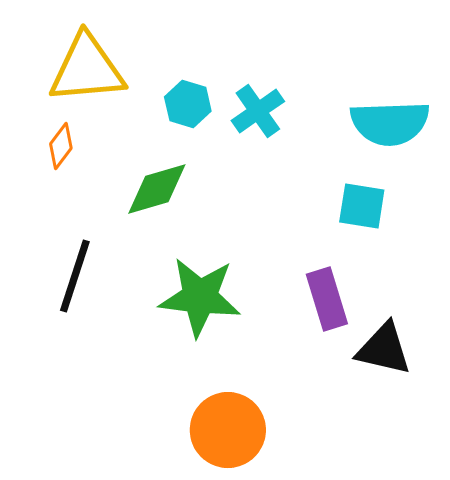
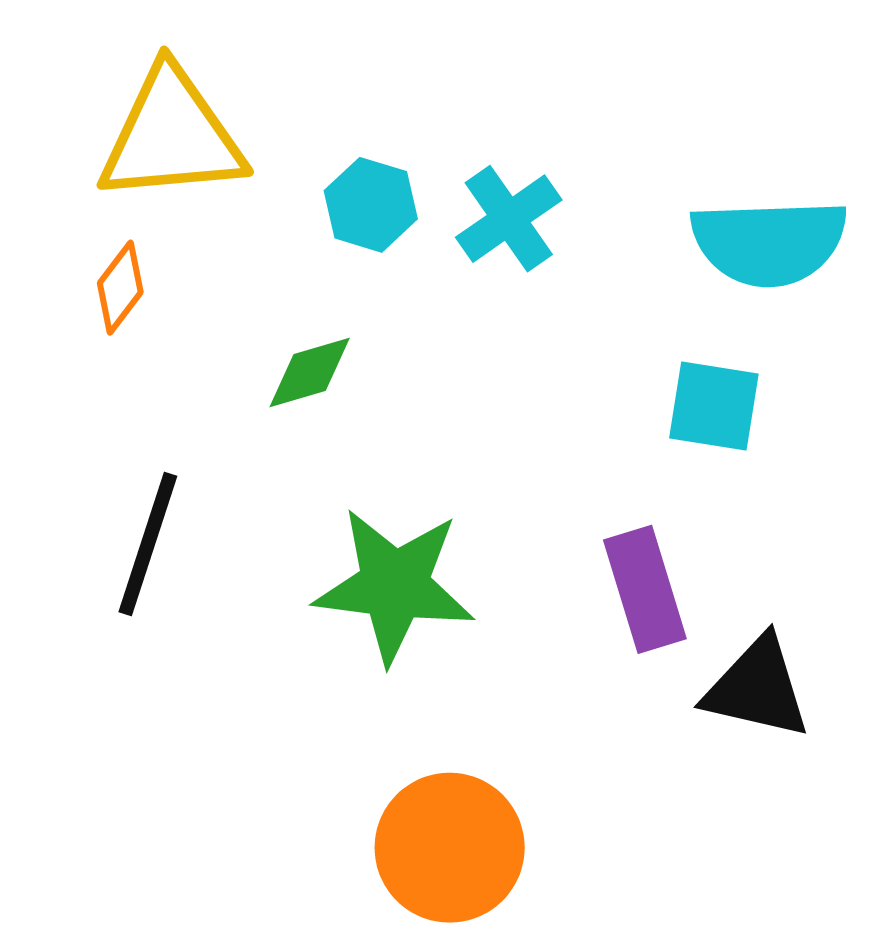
green diamond: (157, 189) -> (310, 372), size x0.7

